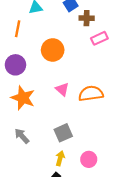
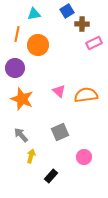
orange circle: (53, 50) -> (38, 45), moved
yellow arrow: (60, 158) -> (31, 156), moved

